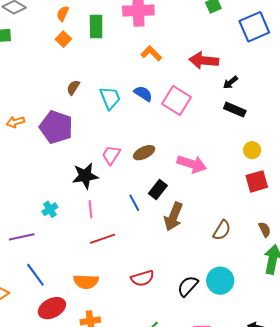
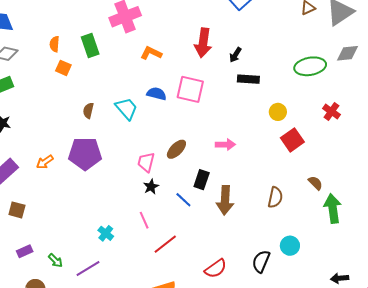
red arrow: (204, 61) -> (203, 43), turned -68
pink arrow: (192, 164) -> (225, 145), size x0.7
black star: (85, 176) -> (151, 187), moved, size x0.6
cyan circle: (220, 281) -> (290, 246), size x0.7

